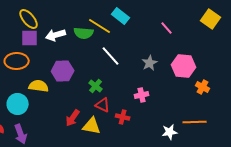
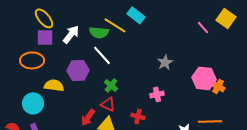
pink line: (167, 28) -> (203, 27), moved
white arrow: (56, 35) -> (71, 34), turned 144
white line: (111, 56) -> (102, 55), moved
pink hexagon: (184, 66) -> (204, 78), moved
red triangle: (103, 105) -> (108, 104), moved

